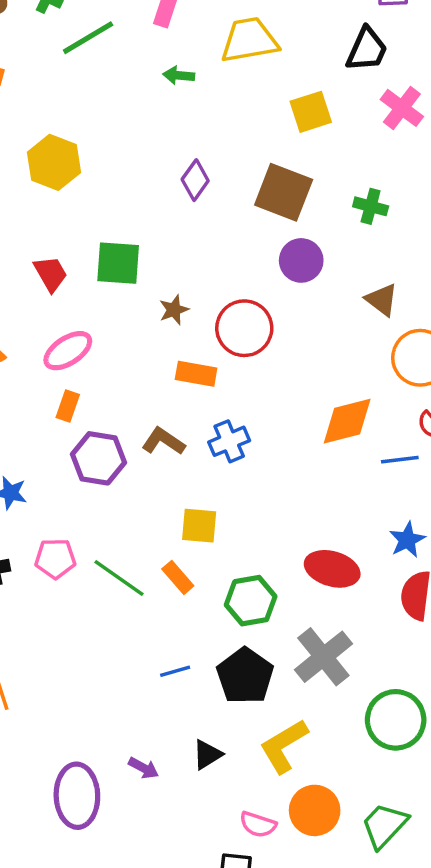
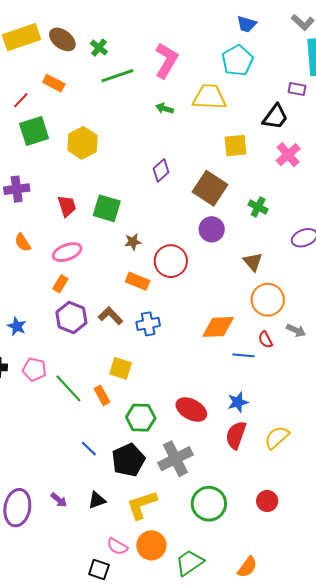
blue line: (175, 671) -> (89, 449), turned 48

